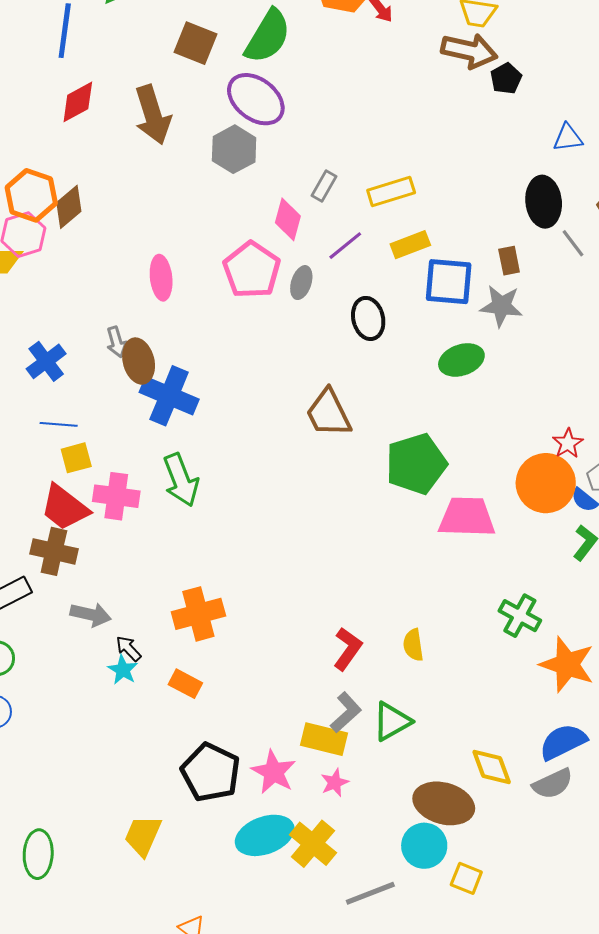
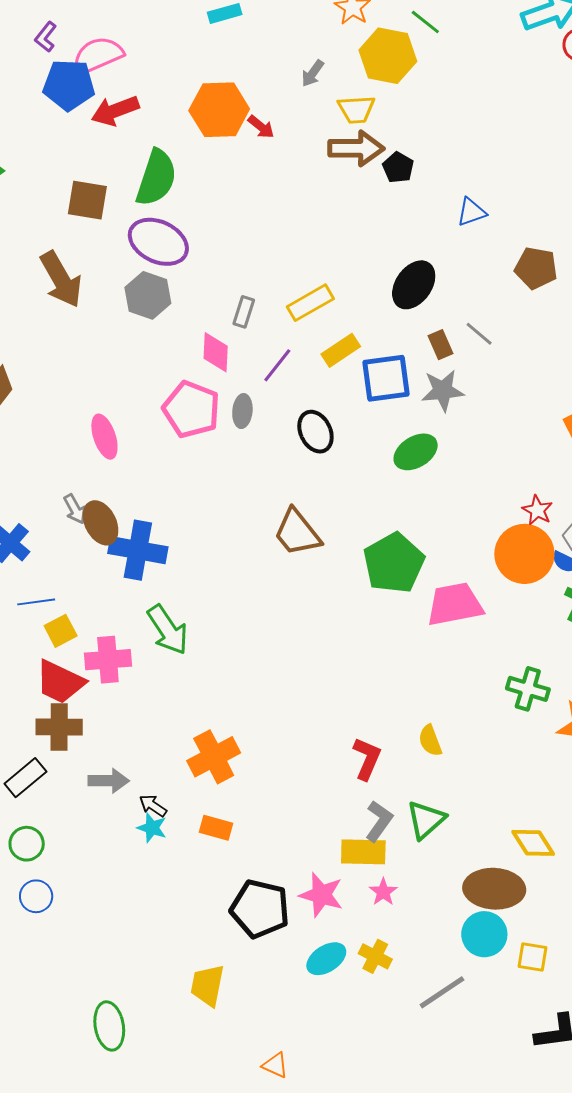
black ellipse: (544, 202) -> (414, 285), moved, turned 54
gray line: (573, 243) -> (479, 334), moved
cyan ellipse: (265, 835) -> (326, 959), size x0.7
yellow cross: (313, 844) -> (375, 956), size x0.7

